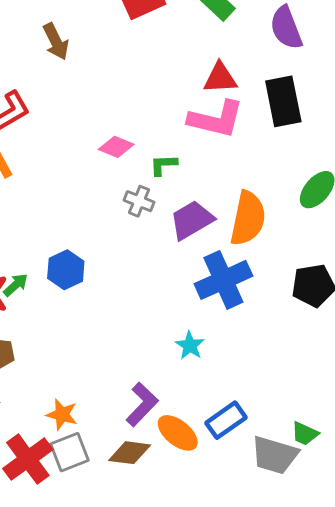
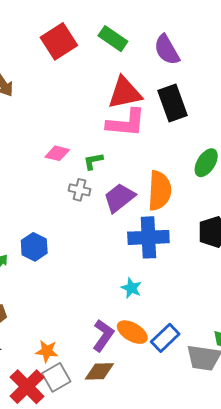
red triangle: (220, 78) -> (125, 93), size x1.4
blue cross: (223, 280) -> (148, 237), turned 30
orange ellipse: (178, 433) -> (132, 332), moved

